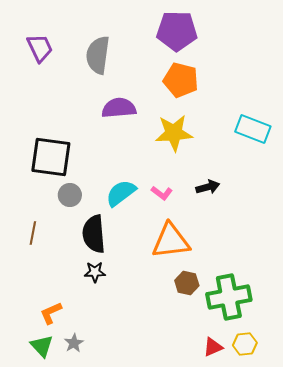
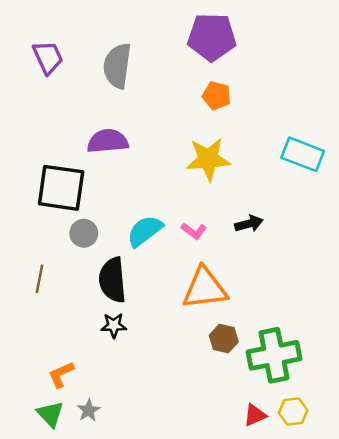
orange pentagon: (181, 80) -> (217, 96), size x0.7
purple semicircle: (119, 108) -> (108, 141), moved

